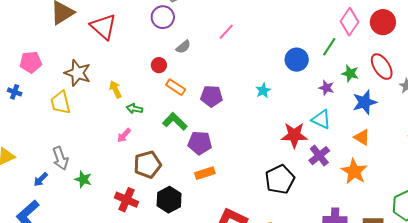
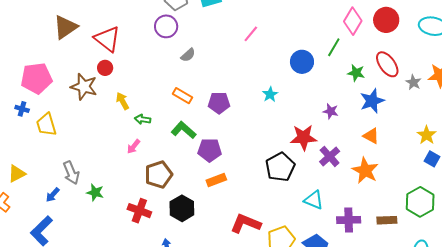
pink line: (226, 32) -> (251, 34), moved
pink pentagon: (31, 62) -> (36, 78), size x1.4
red circle: (159, 65) -> (105, 68), moved
purple star: (326, 88) -> (331, 111), moved
yellow trapezoid: (60, 103) -> (46, 125), moved
cyan triangle: (321, 119) -> (314, 200), moved
black pentagon: (280, 179) -> (280, 167), moved

